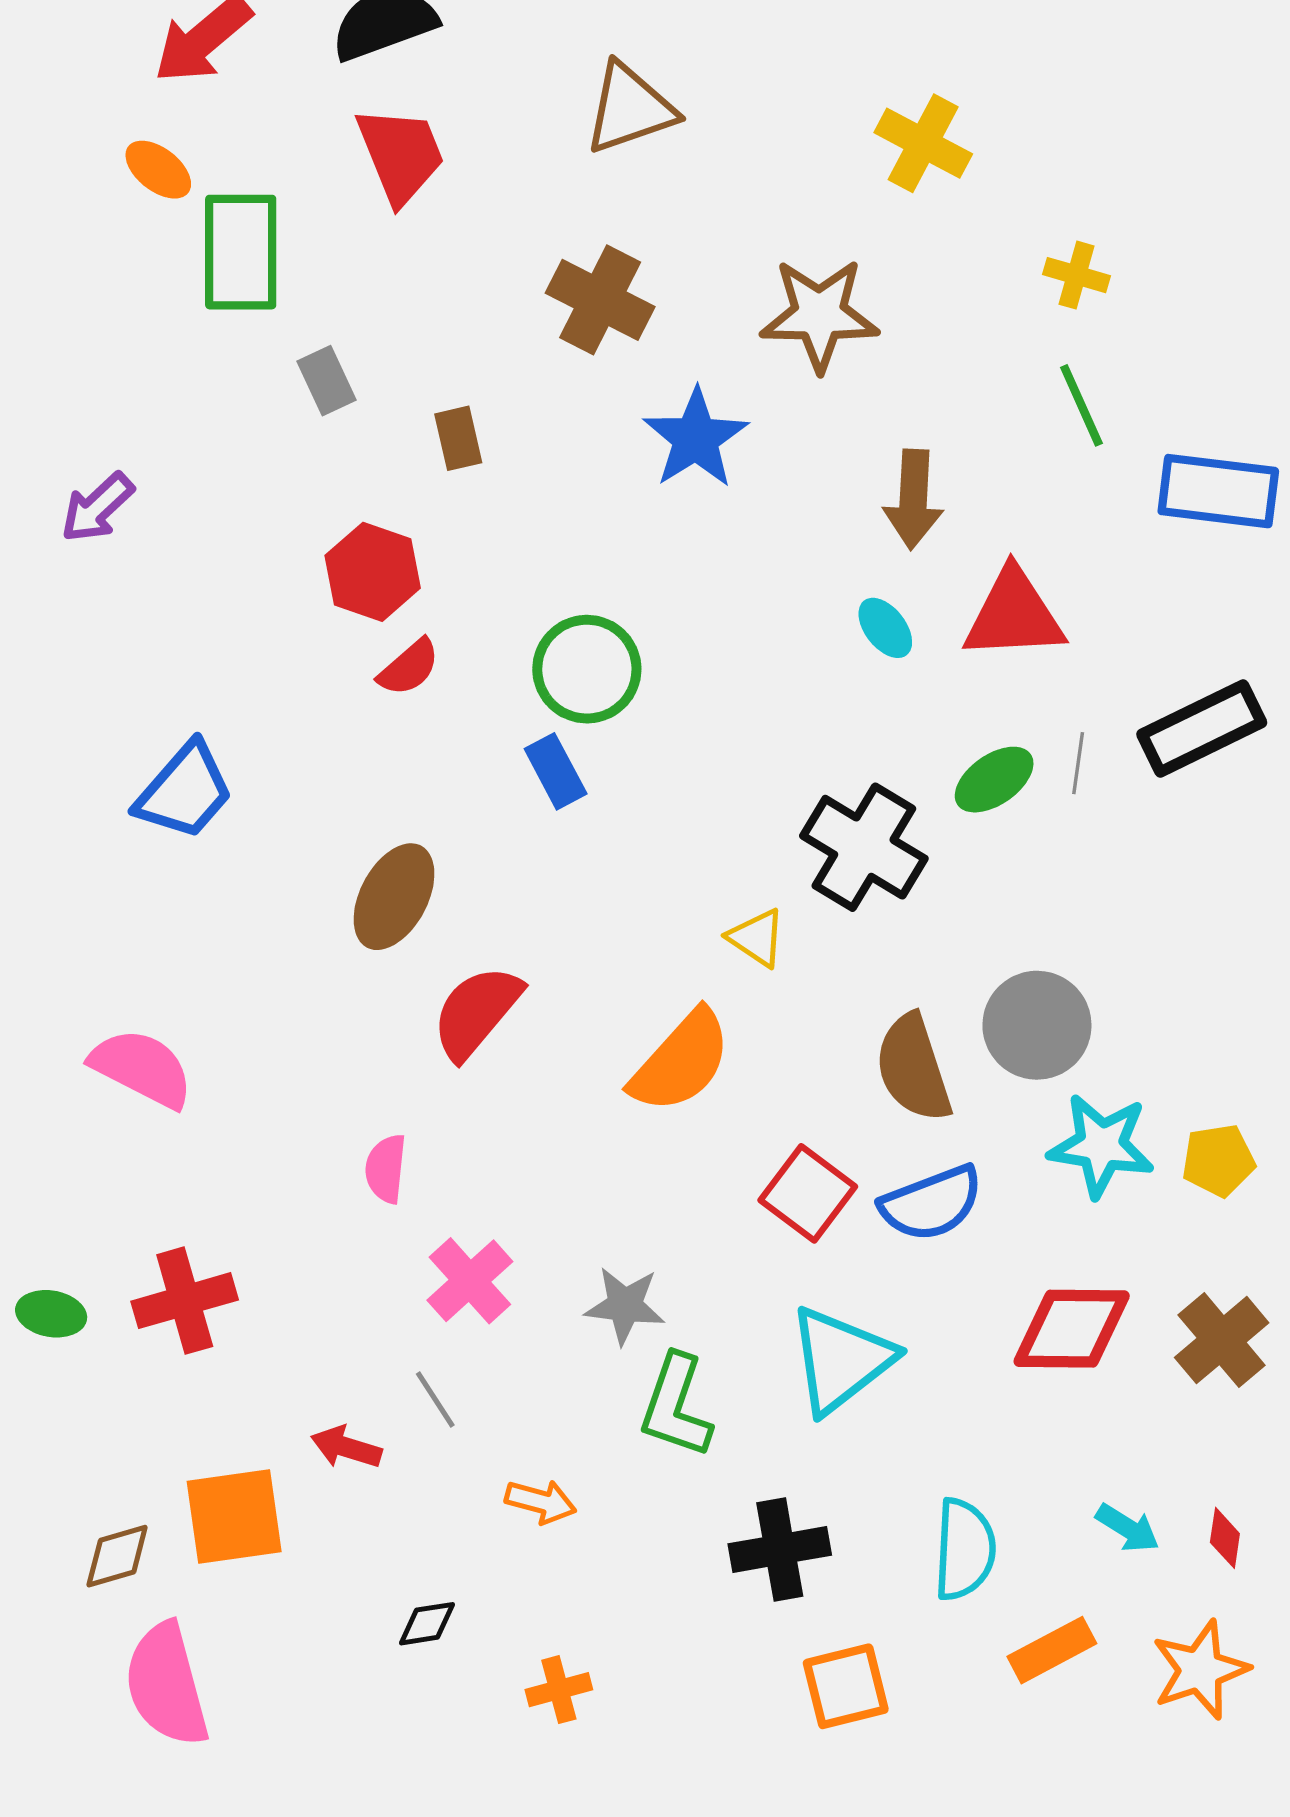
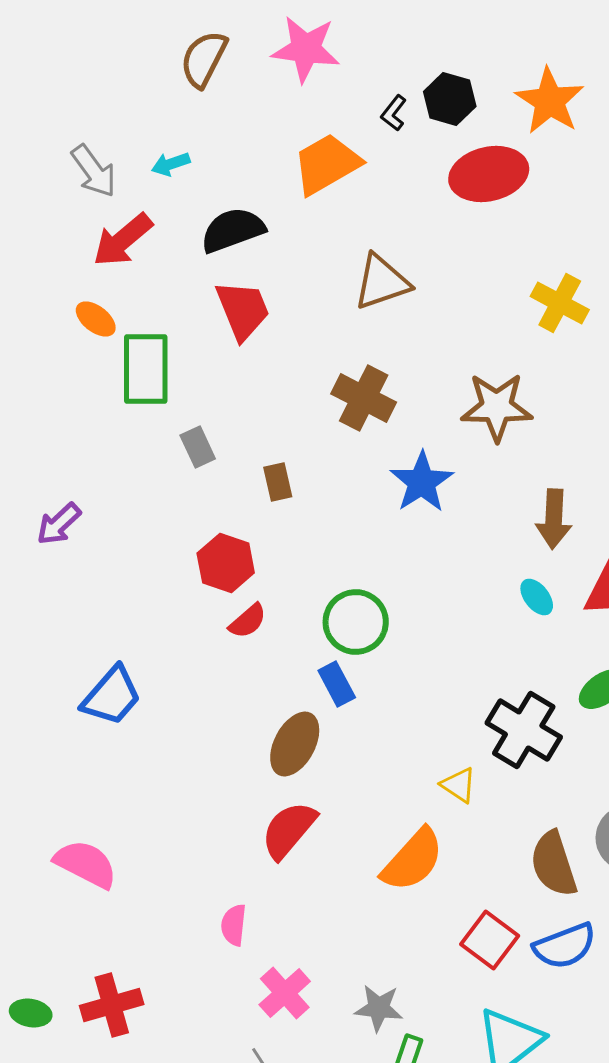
brown ellipse: (394, 897) -> (295, 744), moved

